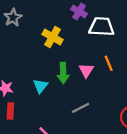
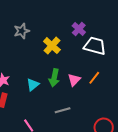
gray star: (13, 18) -> (22, 31), moved
orange line: (109, 63) -> (94, 78), turned 48

